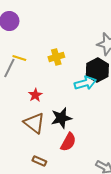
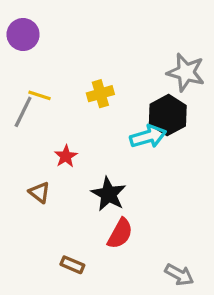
black star: (61, 118) -> (109, 194), turned -30
brown triangle: (34, 123) -> (39, 192), moved, size x0.6

